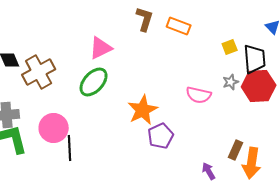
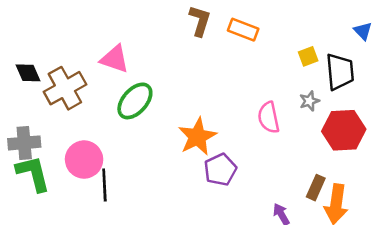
pink triangle: (101, 48) -> (115, 59), moved, turned 45
red hexagon: (259, 86) -> (344, 130), moved
pink semicircle: (199, 95) -> (269, 118), turned 65

